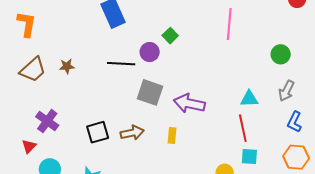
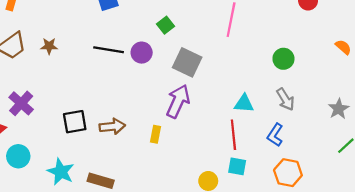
purple circle: (150, 52) -> (142, 53), moved
gray arrow: (286, 91) -> (285, 99), turned -65
gray square: (150, 92) -> (187, 62), moved
purple arrow: (189, 103) -> (178, 101), turned 96
blue L-shape: (294, 122) -> (275, 135), moved

